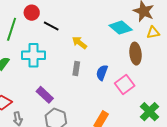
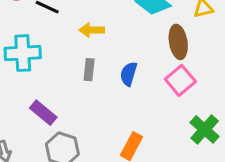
yellow arrow: (79, 43) -> (92, 30), turned -35
pink square: (125, 84) -> (180, 80), moved

